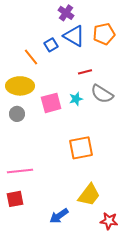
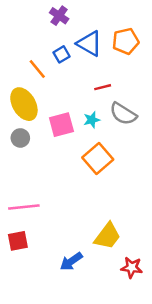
purple cross: (66, 13) -> (59, 16), moved
yellow ellipse: (20, 86) -> (24, 104), turned 60
orange square: (81, 148) -> (98, 159), moved, turned -30

